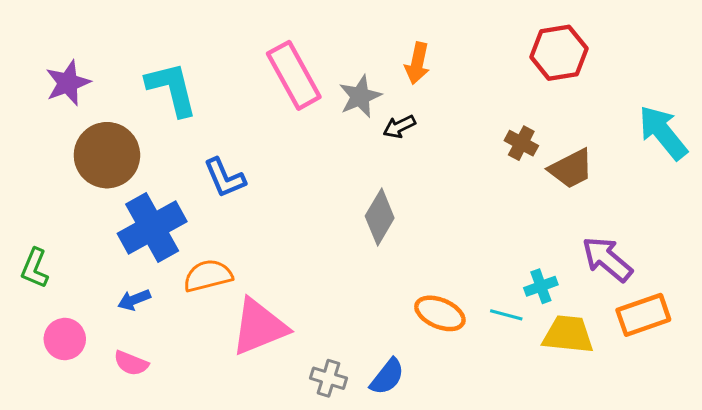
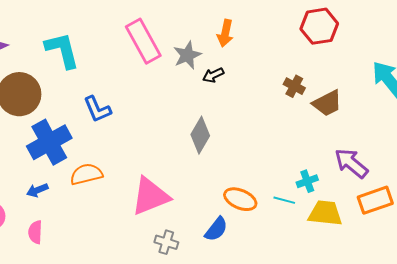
pink triangle: (259, 327) -> (150, 196), moved
pink semicircle: (131, 363) -> (35, 232), turned 70
blue semicircle: (387, 377) -> (216, 229), moved

